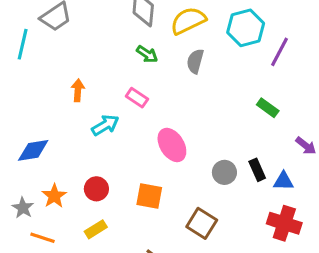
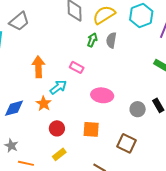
green arrow: (147, 54) -> (92, 40), moved, turned -96
orange arrow: (78, 90) -> (38, 67), size x1.5
pink ellipse: (172, 145) -> (102, 95), turned -45
orange star: (54, 196) -> (44, 104), moved

